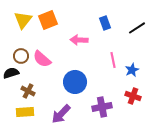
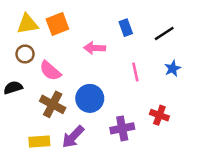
yellow triangle: (23, 20) -> (27, 24), turned 42
brown circle: (21, 56) -> (25, 54), moved
blue star: (132, 70) -> (173, 68), moved
brown cross: (28, 91) -> (53, 104), moved, size x1.5
yellow rectangle: (25, 112) -> (39, 142), moved

